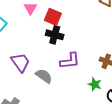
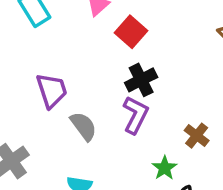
black cross: (55, 35) -> (141, 80), moved, turned 30
purple L-shape: (70, 61) -> (136, 115), turned -75

